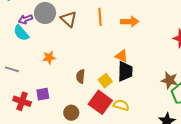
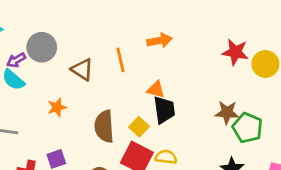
orange line: (100, 17) -> (120, 60), moved
brown triangle: (69, 19) -> (82, 70), moved
brown semicircle: (81, 76) -> (104, 126), size x1.6

